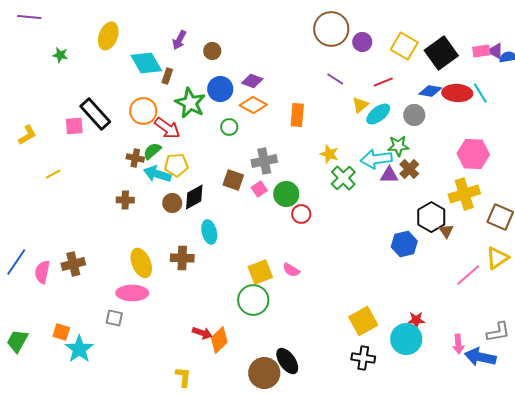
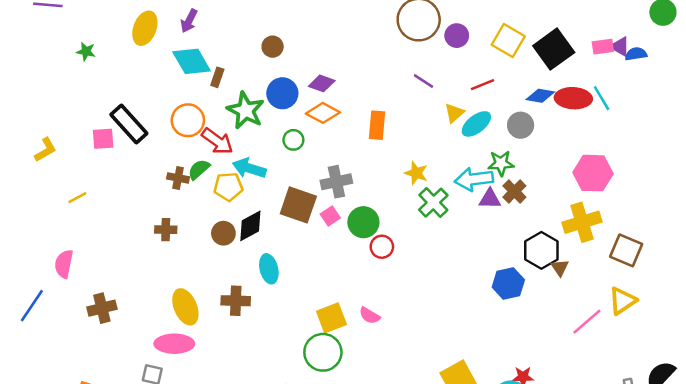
purple arrow: (179, 40) -> (189, 21), moved
cyan arrow: (157, 174) -> (249, 168), moved
brown square: (233, 180) -> (298, 205), size x1.4
pink semicircle: (42, 272) -> (64, 264), moved

